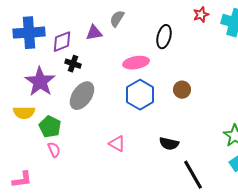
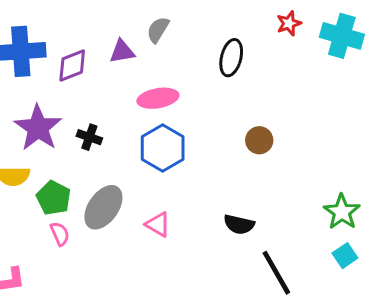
pink ellipse: (136, 63) -> (158, 98), moved
black cross: (73, 64) -> (89, 137), moved
blue hexagon: (140, 95) -> (163, 148), moved
gray ellipse: (82, 96) -> (103, 207), moved

